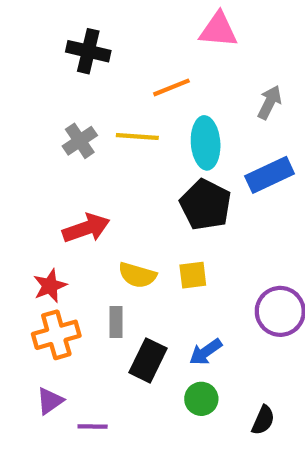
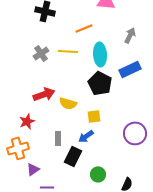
yellow semicircle: (137, 275) -> (68, 103), moved
orange cross: (56, 335) -> (18, 148), moved
blue arrow: (206, 352) -> (86, 136), moved
purple triangle: (50, 401) -> (33, 169), moved

